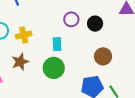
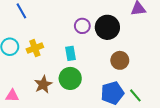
black circle: (95, 24) -> (107, 27), size x1.5
brown star: (20, 62) -> (43, 84), moved

